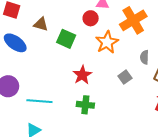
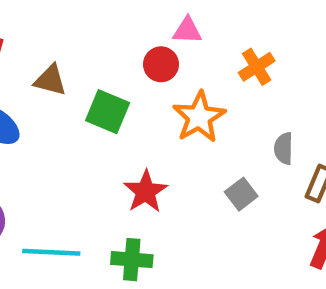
orange cross: (133, 20) -> (257, 67), size x0.6
green cross: (85, 105) -> (132, 260), moved

